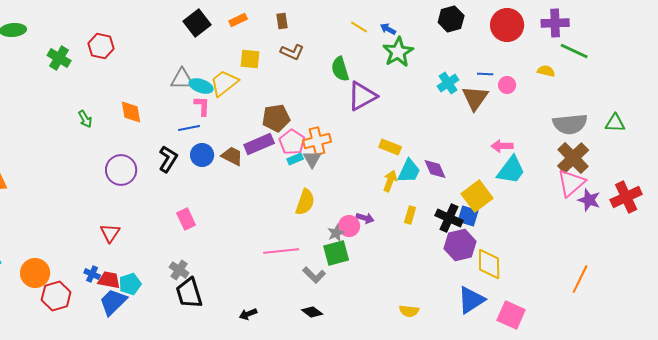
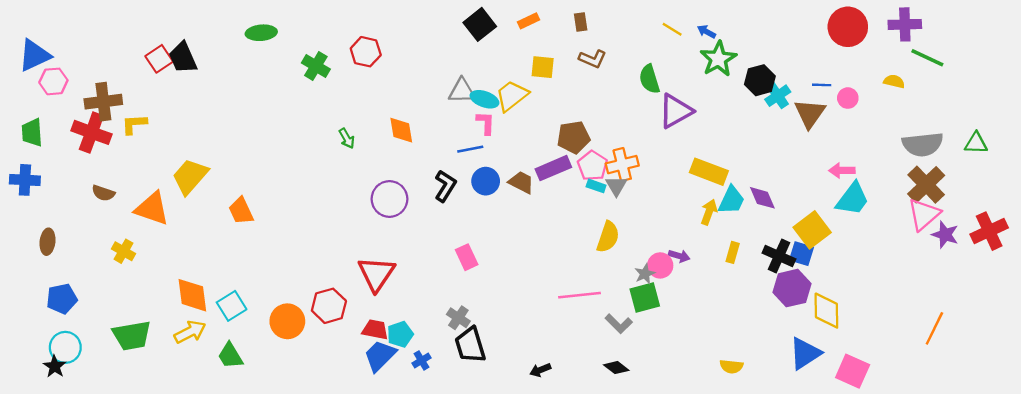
black hexagon: (451, 19) -> (760, 80), moved
yellow rectangle: (390, 147) -> (709, 172), size x1.4
cyan rectangle: (295, 159) -> (596, 186), turned 42
red triangle: (110, 233) -> (376, 274), size x1.6
blue cross: (92, 274) -> (422, 360), moved, turned 35
red hexagon: (56, 296) -> (329, 306), moved

